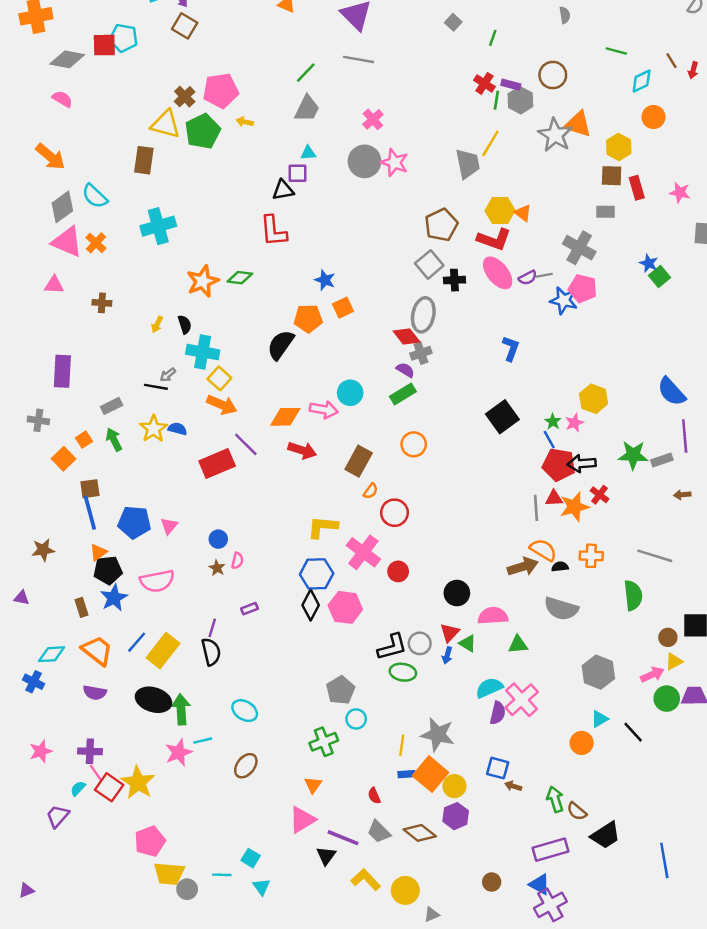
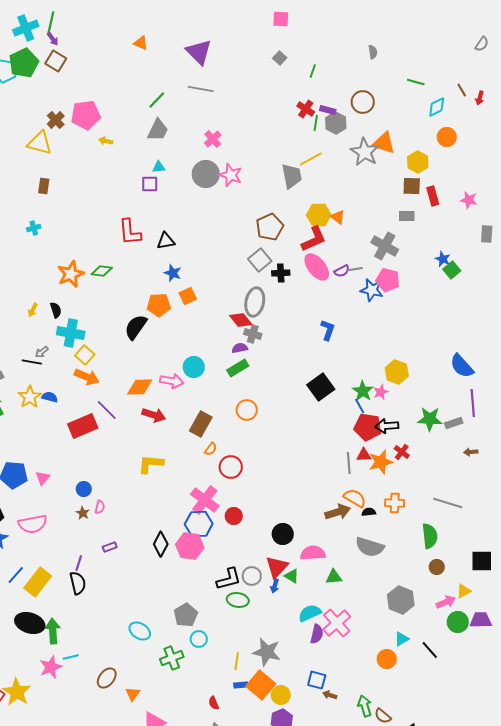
green pentagon: (203, 131) -> (24, 63), moved
yellow line: (490, 143) -> (311, 159), turned 30
brown rectangle: (144, 160) -> (44, 186), moved, size x0.7
black triangle: (283, 190) -> (166, 241), moved
cyan cross: (158, 226) -> (34, 228), size x0.5
red L-shape: (494, 239) -> (314, 239), turned -44
gray cross: (421, 353) -> (253, 334), turned 36
purple semicircle: (405, 370) -> (240, 348), turned -42
green star: (553, 422) -> (363, 391), size x1.5
yellow L-shape: (323, 527) -> (151, 464), moved
blue hexagon: (317, 574) -> (199, 524), moved
red triangle: (450, 633) -> (277, 567), size x1.4
brown circle: (668, 637) -> (437, 567), moved
cyan ellipse: (245, 711) -> (140, 631), moved
orange triangle: (313, 785) -> (133, 694), moved

